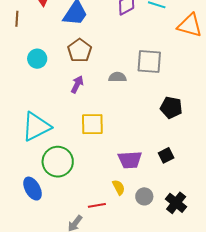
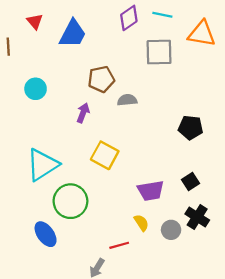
brown pentagon: (80, 50) -> (101, 79), moved, turned 30
gray square: (149, 62) -> (159, 52), moved
yellow square: (92, 124) -> (105, 155), turned 35
black cross: (176, 203) -> (197, 217), moved

